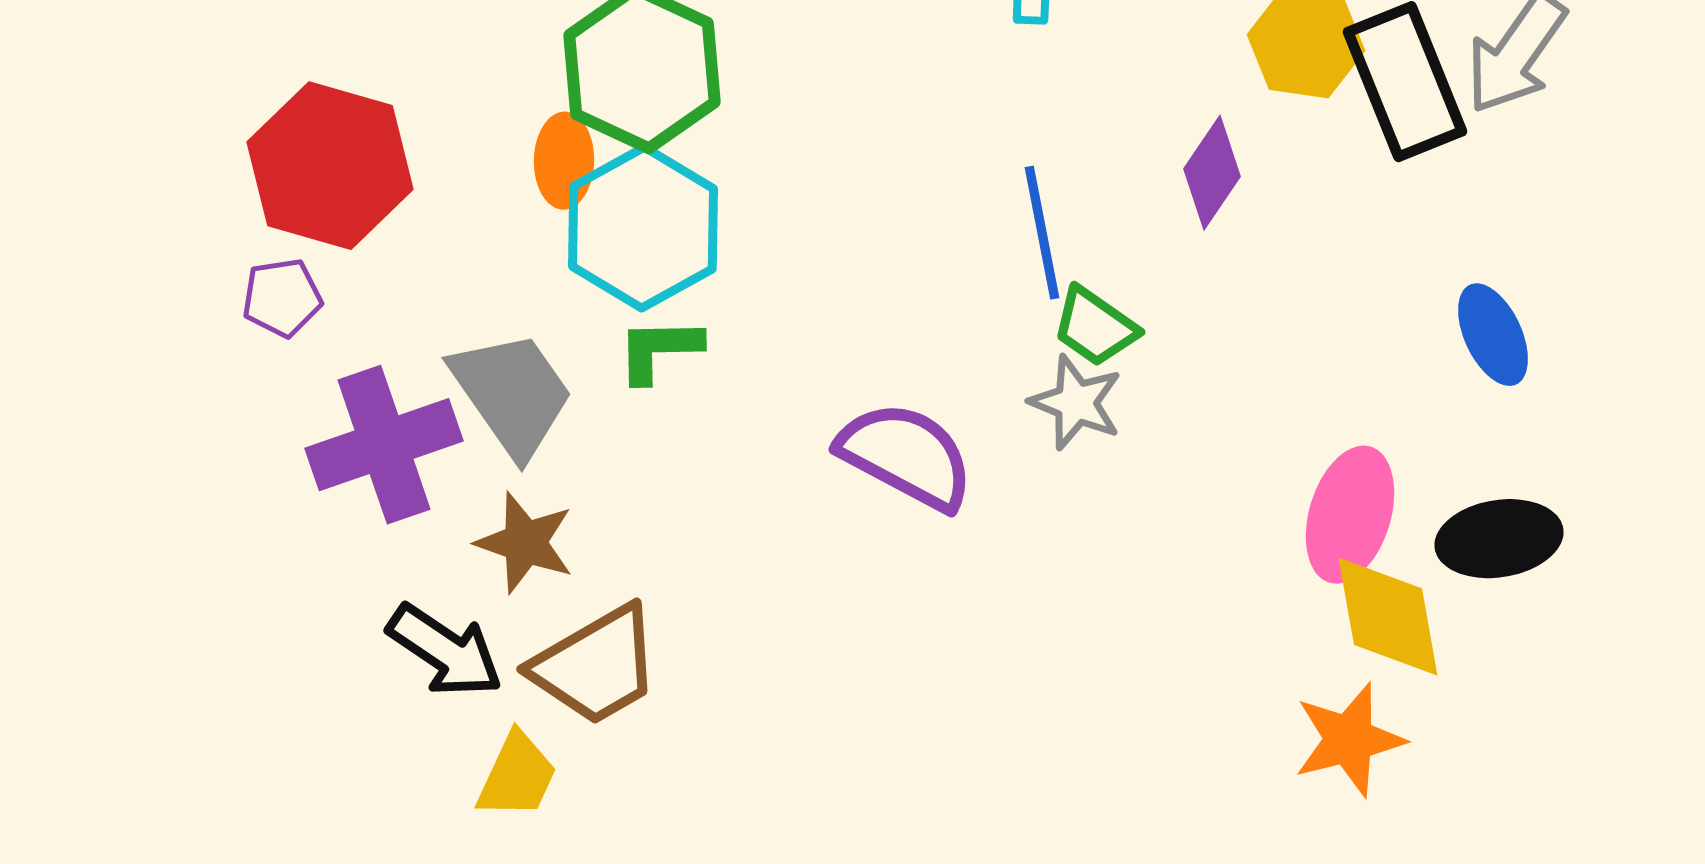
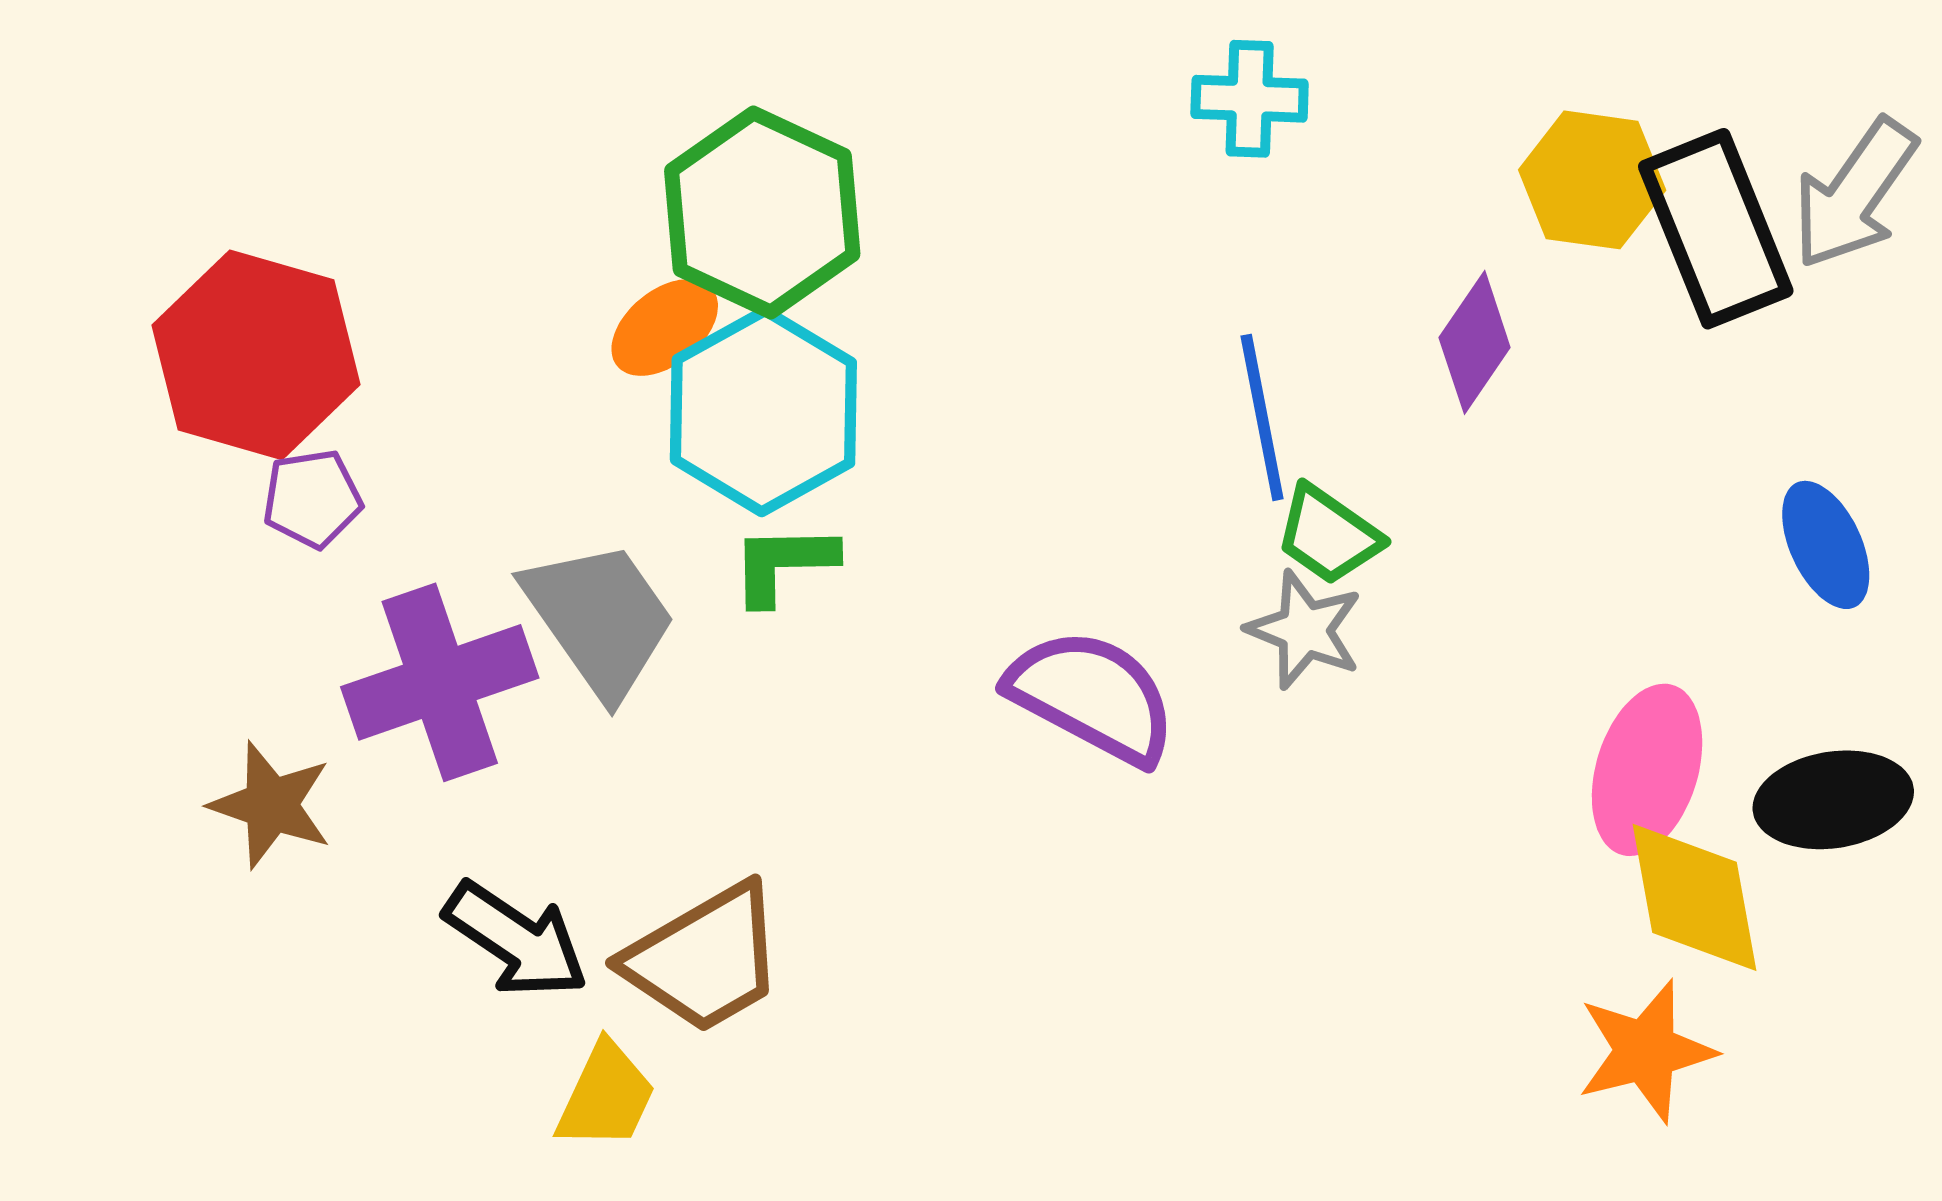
orange ellipse: (564, 161) -> (665, 327), turned 50
red hexagon: (330, 166) -> (256, 355), moved
brown star: (525, 543) -> (271, 805), moved

